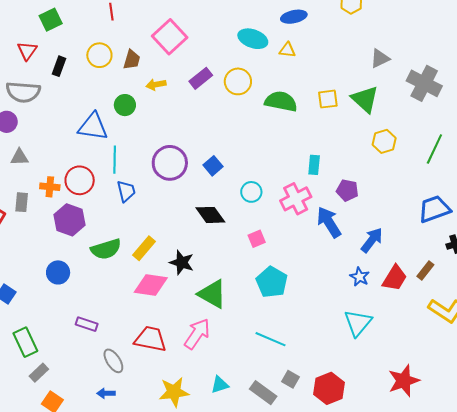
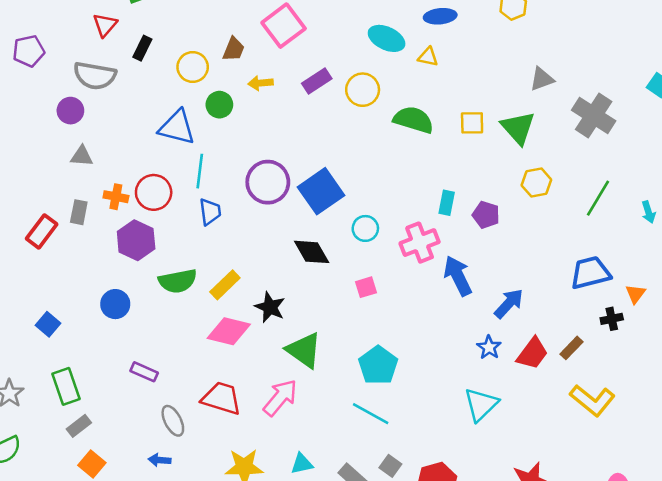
yellow circle: (99, 55) -> (193, 67), moved
blue square: (213, 166) -> (321, 191), size x1.8
purple pentagon: (347, 190) -> (486, 215), moved
cyan pentagon: (272, 282) -> (378, 365), moved

